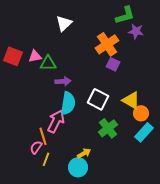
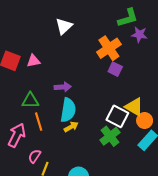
green triangle: (48, 63) -> (30, 101), moved
white square: (98, 99) -> (117, 116), moved
pink arrow: (56, 121) -> (17, 135), moved
orange line: (43, 136) -> (39, 122), moved
yellow arrow: (84, 153) -> (71, 127), moved

